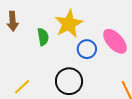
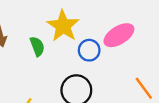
pink ellipse: (115, 41) -> (119, 35), turned -68

